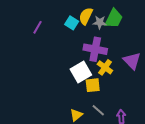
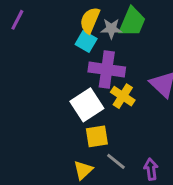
cyan square: (72, 23) -> (86, 42), moved
purple line: (38, 27) -> (17, 20), moved
yellow square: (93, 85) -> (97, 136), moved

